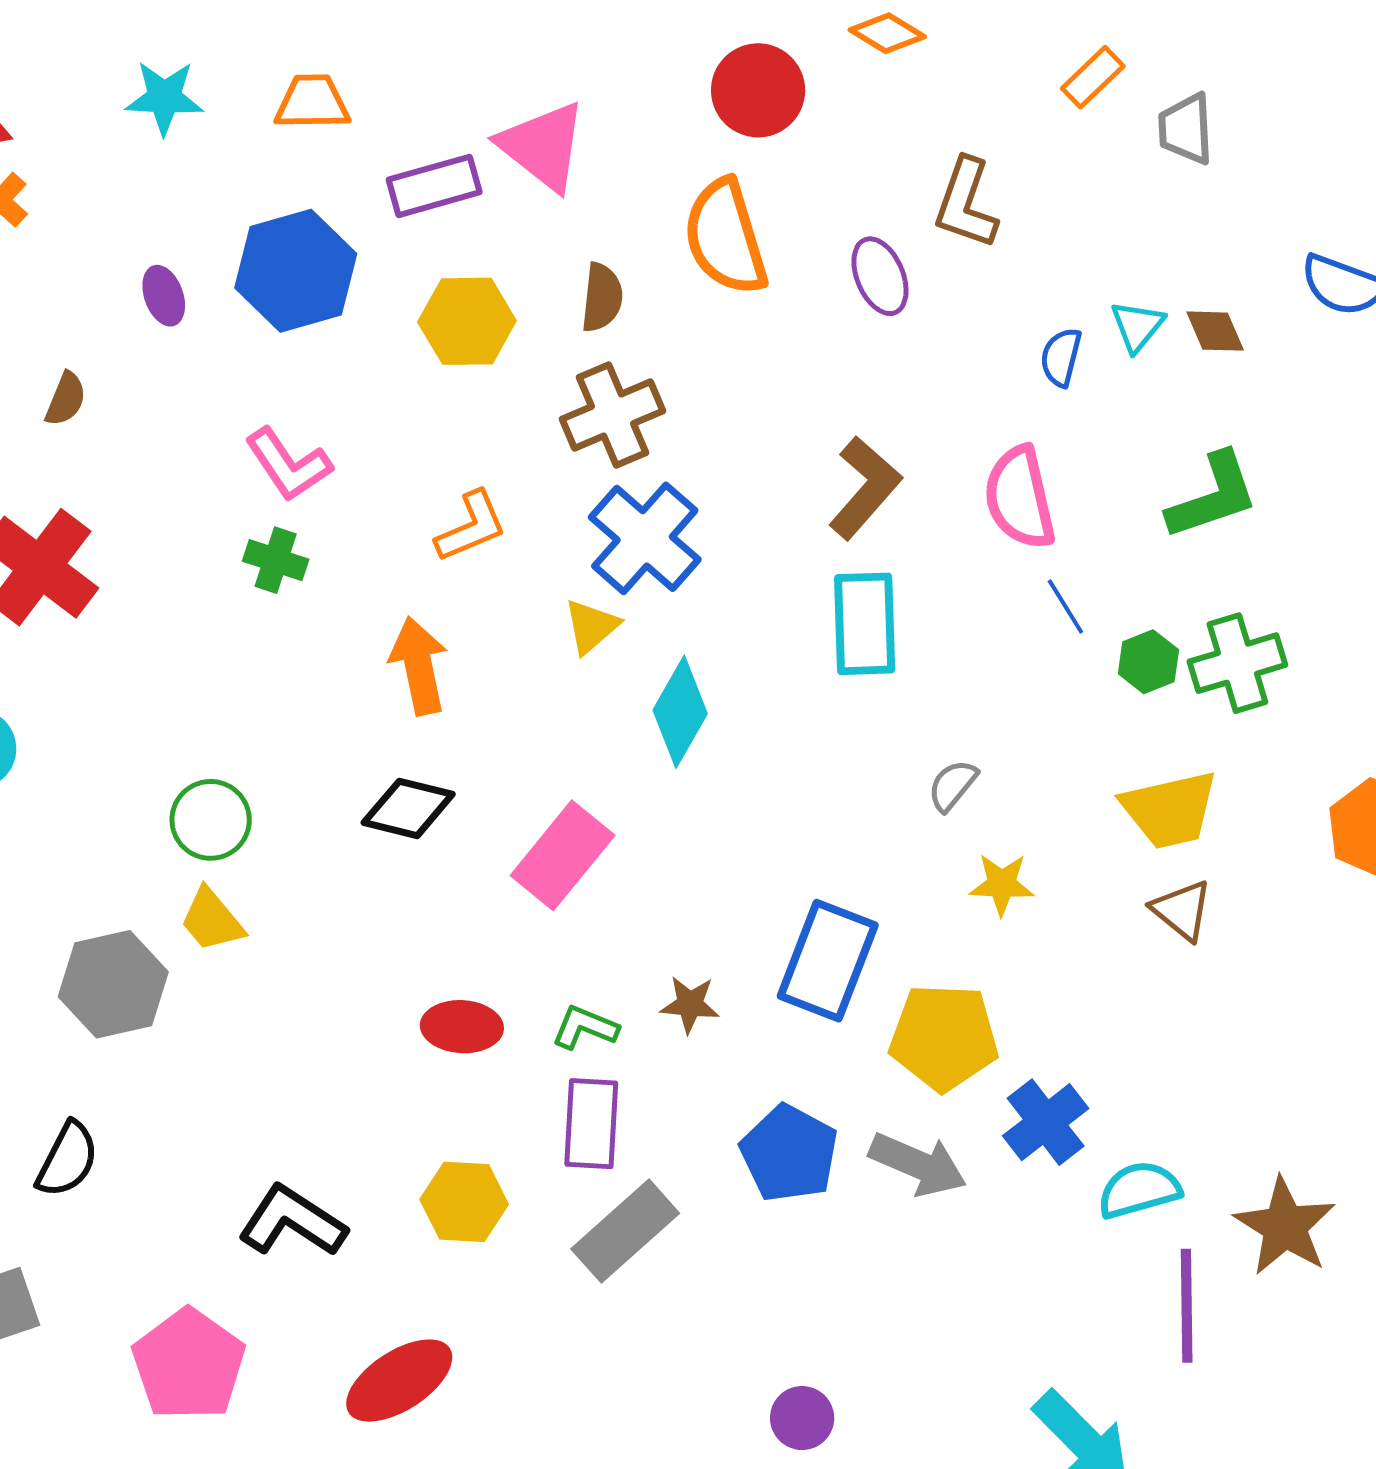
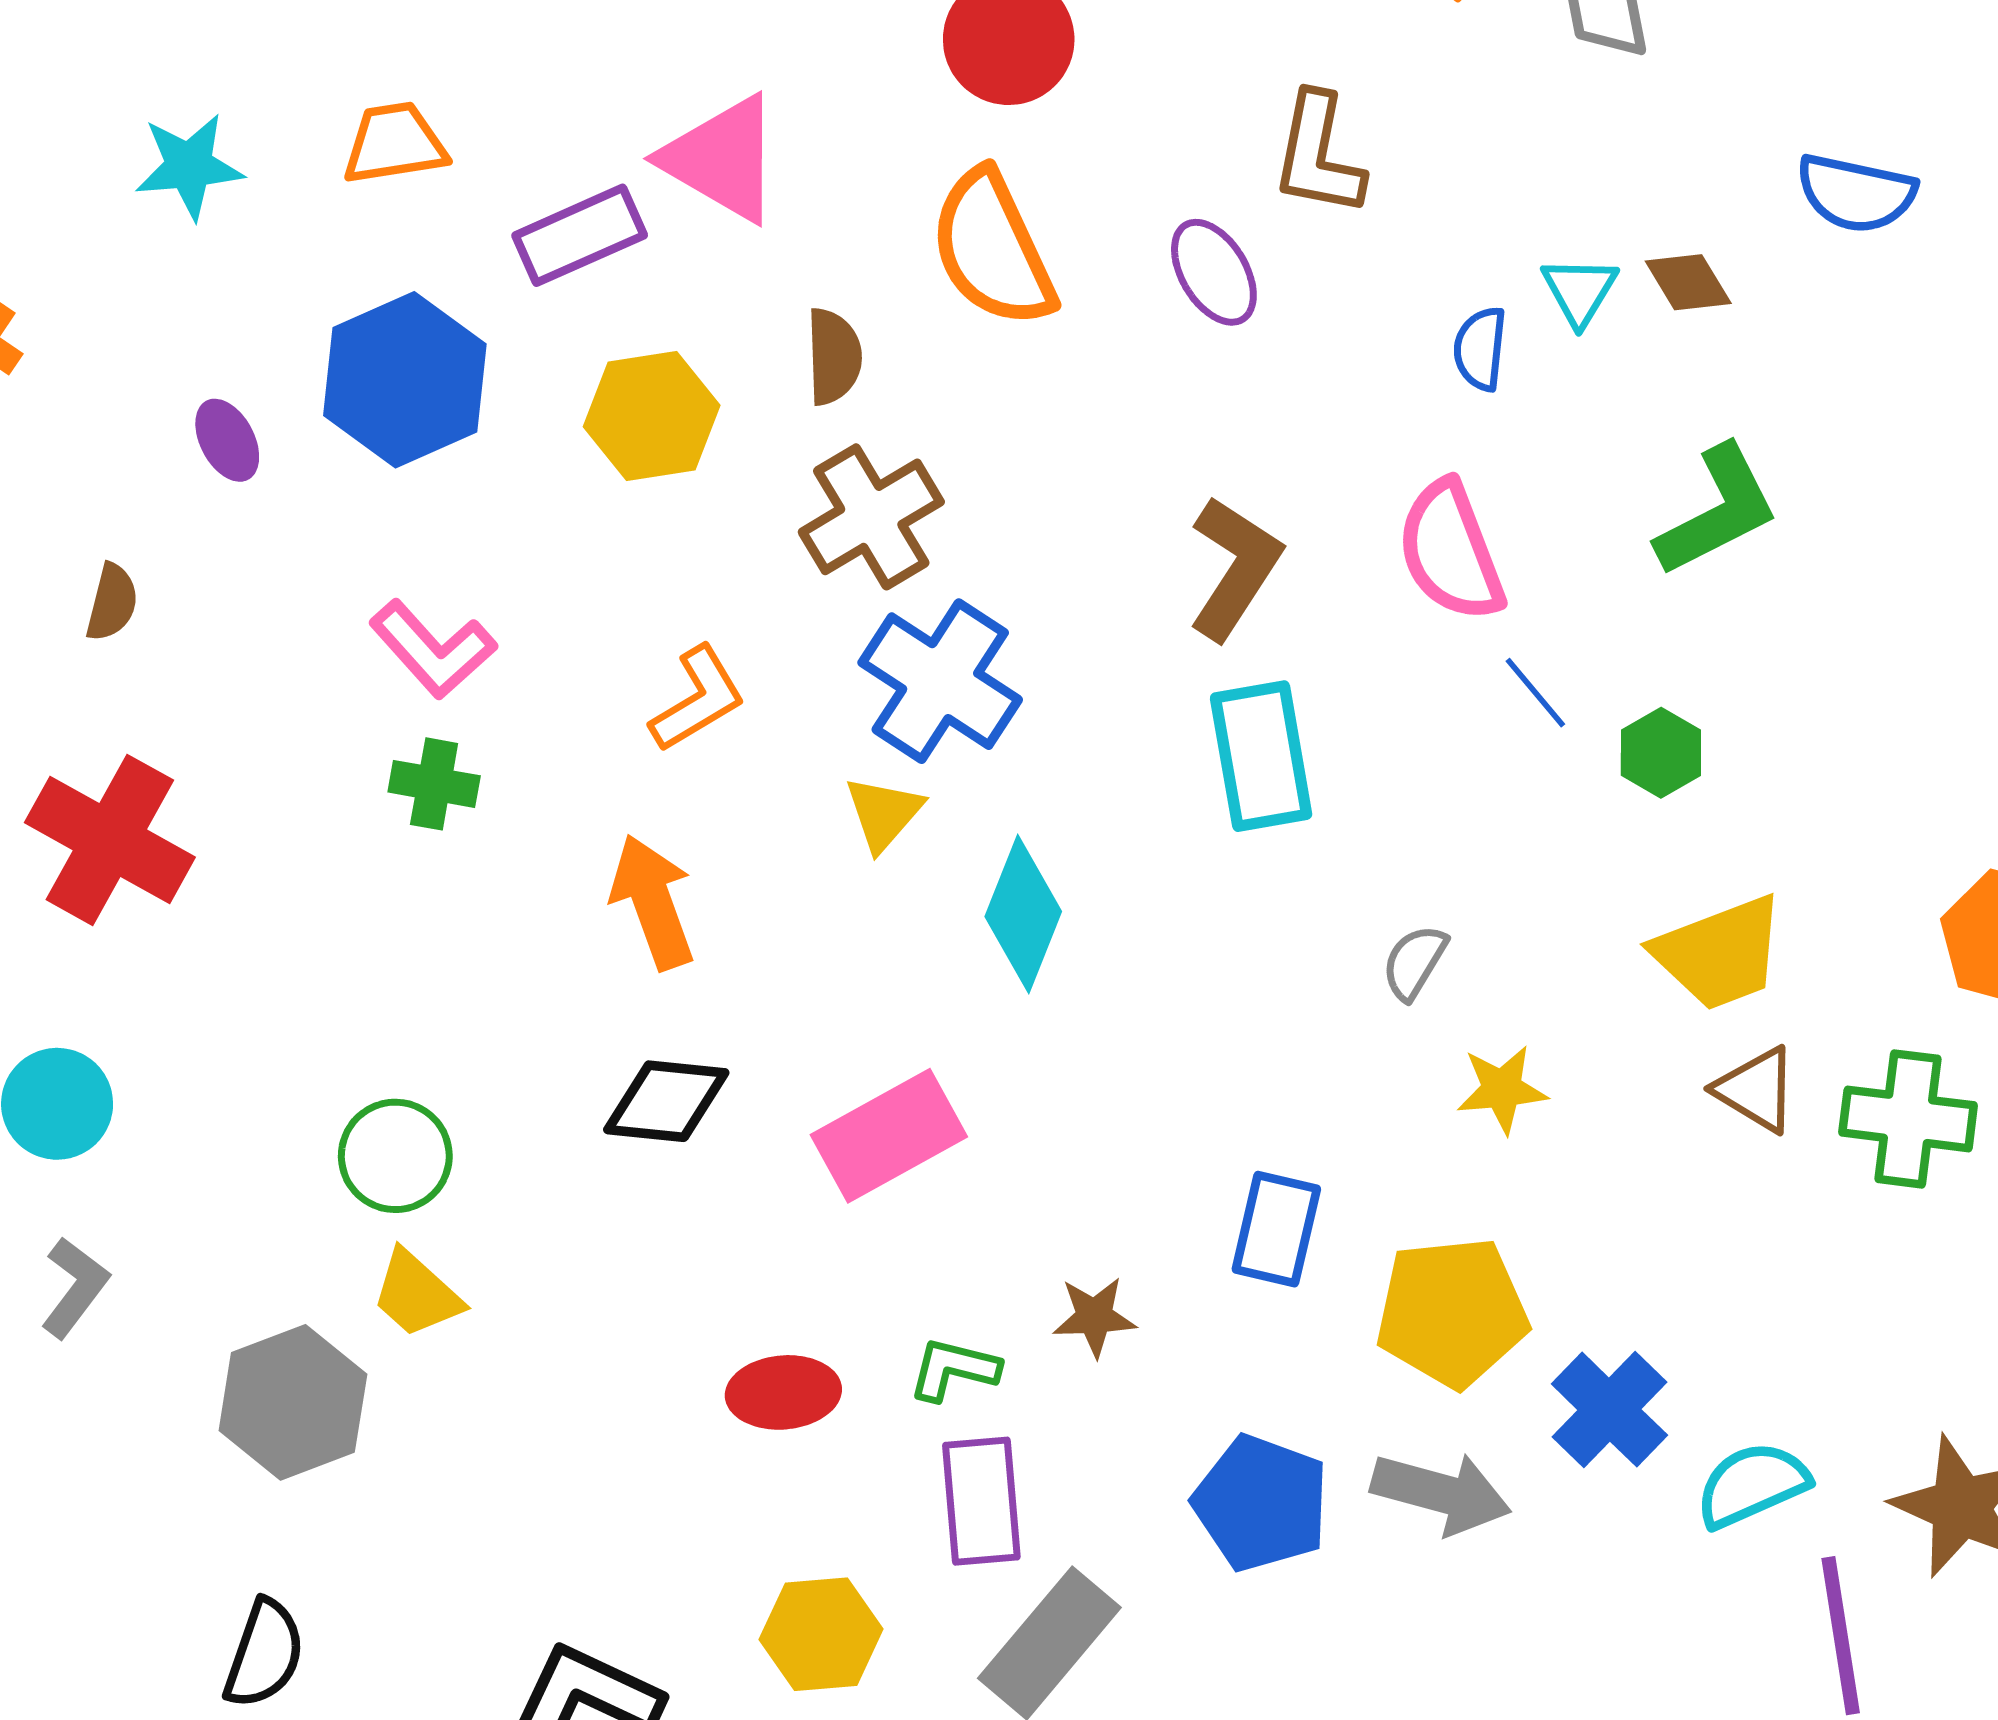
green cross: (1237, 663) -> (1908, 1119), moved, turned 32
pink rectangle: (563, 855) -> (889, 1136), turned 30
blue rectangle: (828, 961) -> (1276, 1229), size x0.7

